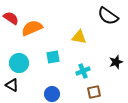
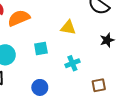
black star: (116, 62) -> (107, 40), moved
brown square: (94, 92) -> (99, 85), moved

